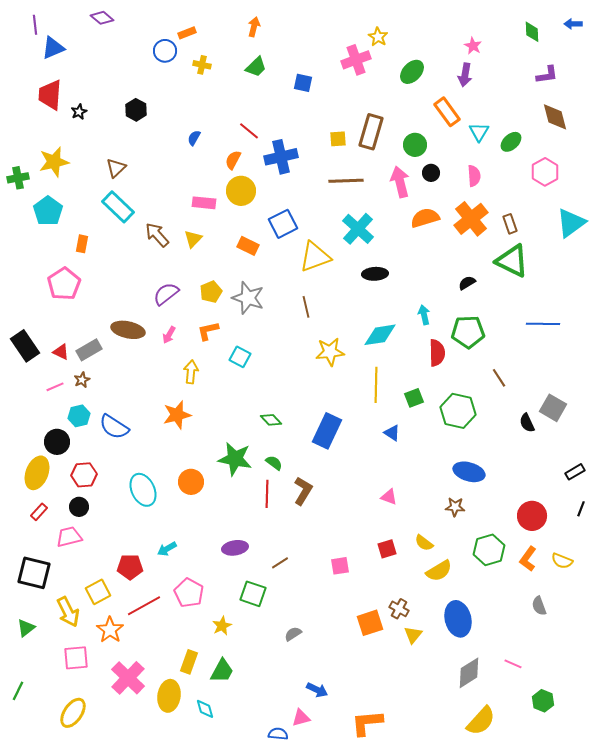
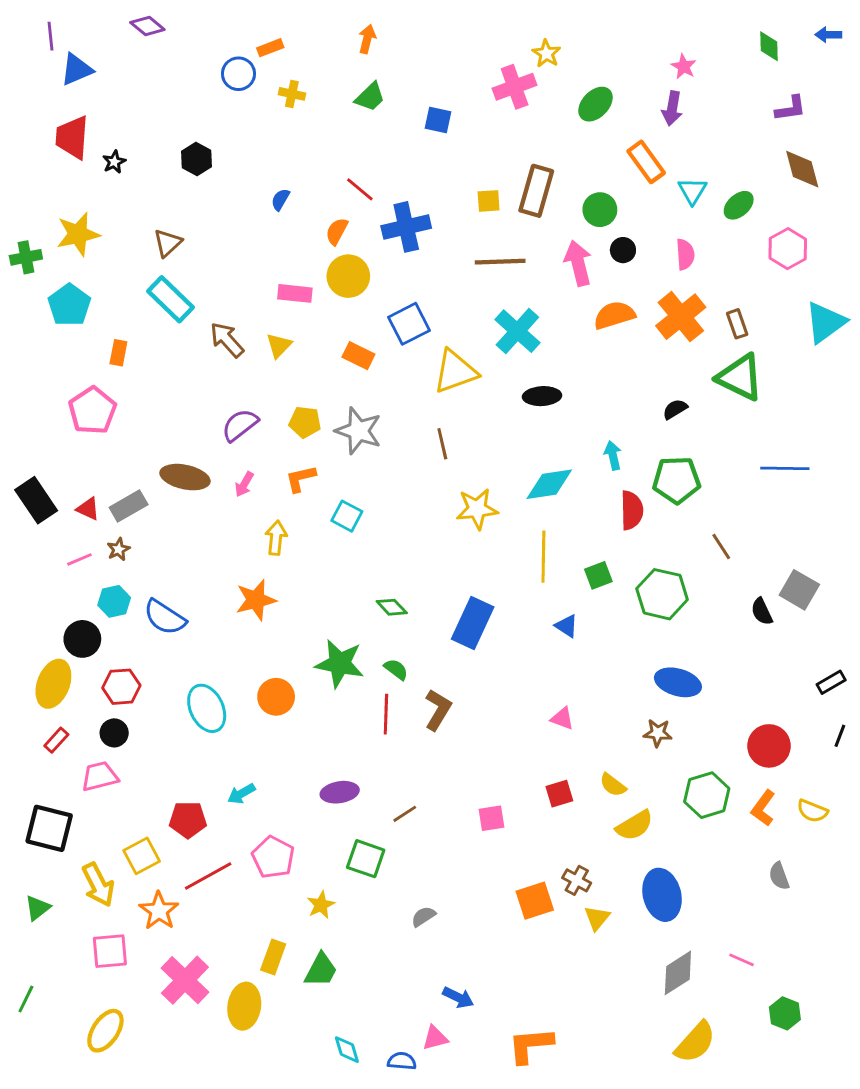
yellow pentagon: (211, 292) -> (305, 422), turned 30
cyan diamond: (205, 709) -> (347, 1050), moved

